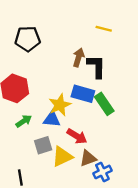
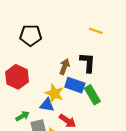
brown arrow: (79, 58) -> (64, 67), moved
yellow star: (60, 105) -> (54, 93), turned -30
green arrow: (24, 121) -> (23, 116), moved

